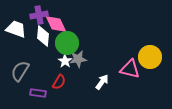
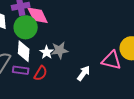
white diamond: (43, 36) -> (24, 51), moved
green circle: (67, 43) -> (26, 27), moved
purple rectangle: (38, 93) -> (21, 70), moved

